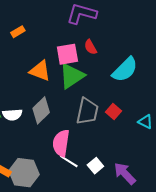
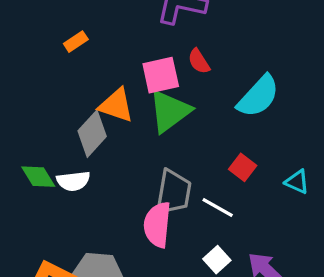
gray diamond: (41, 110) -> (92, 134), moved
gray trapezoid: (87, 111) -> (173, 192), moved
white line: (69, 161) -> (218, 208), moved

